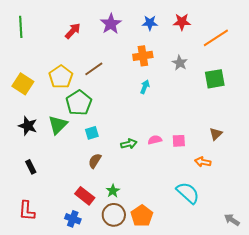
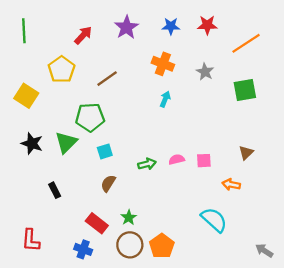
orange cross: (143, 56) -> (163, 64), turned 30
yellow pentagon: (61, 77) -> (62, 69), moved
green pentagon: (79, 103) -> (90, 117), turned 30
black rectangle: (31, 167) -> (55, 190), moved

